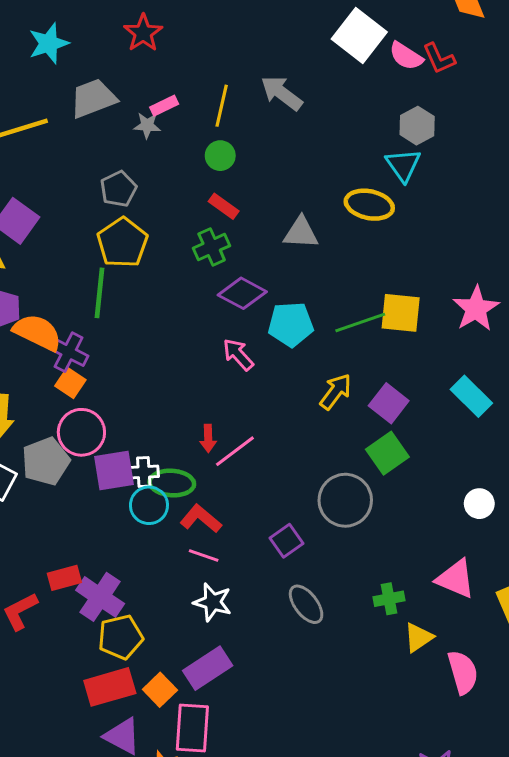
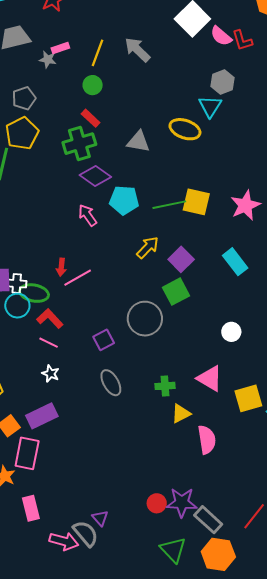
green cross: (212, 247) -> (79, 144), size x1.4
white star: (213, 602) -> (51, 374), size x0.7

